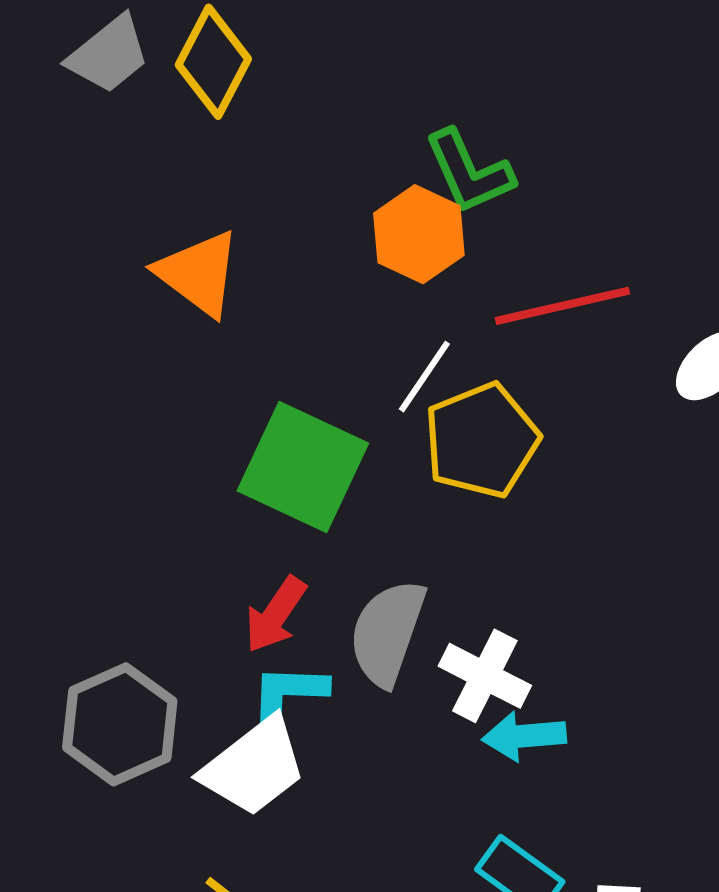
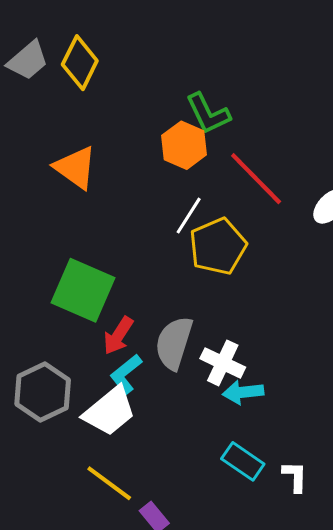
red line: (562, 306) -> (256, 179), turned 60
green square: (303, 467) -> (83, 290), moved
cyan L-shape: (289, 693) -> (126, 374), turned -39

